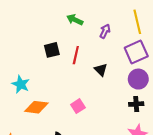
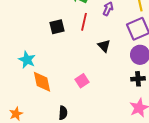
red line: (76, 55) -> (84, 22), moved
orange diamond: (36, 107) -> (42, 82), turned 70

